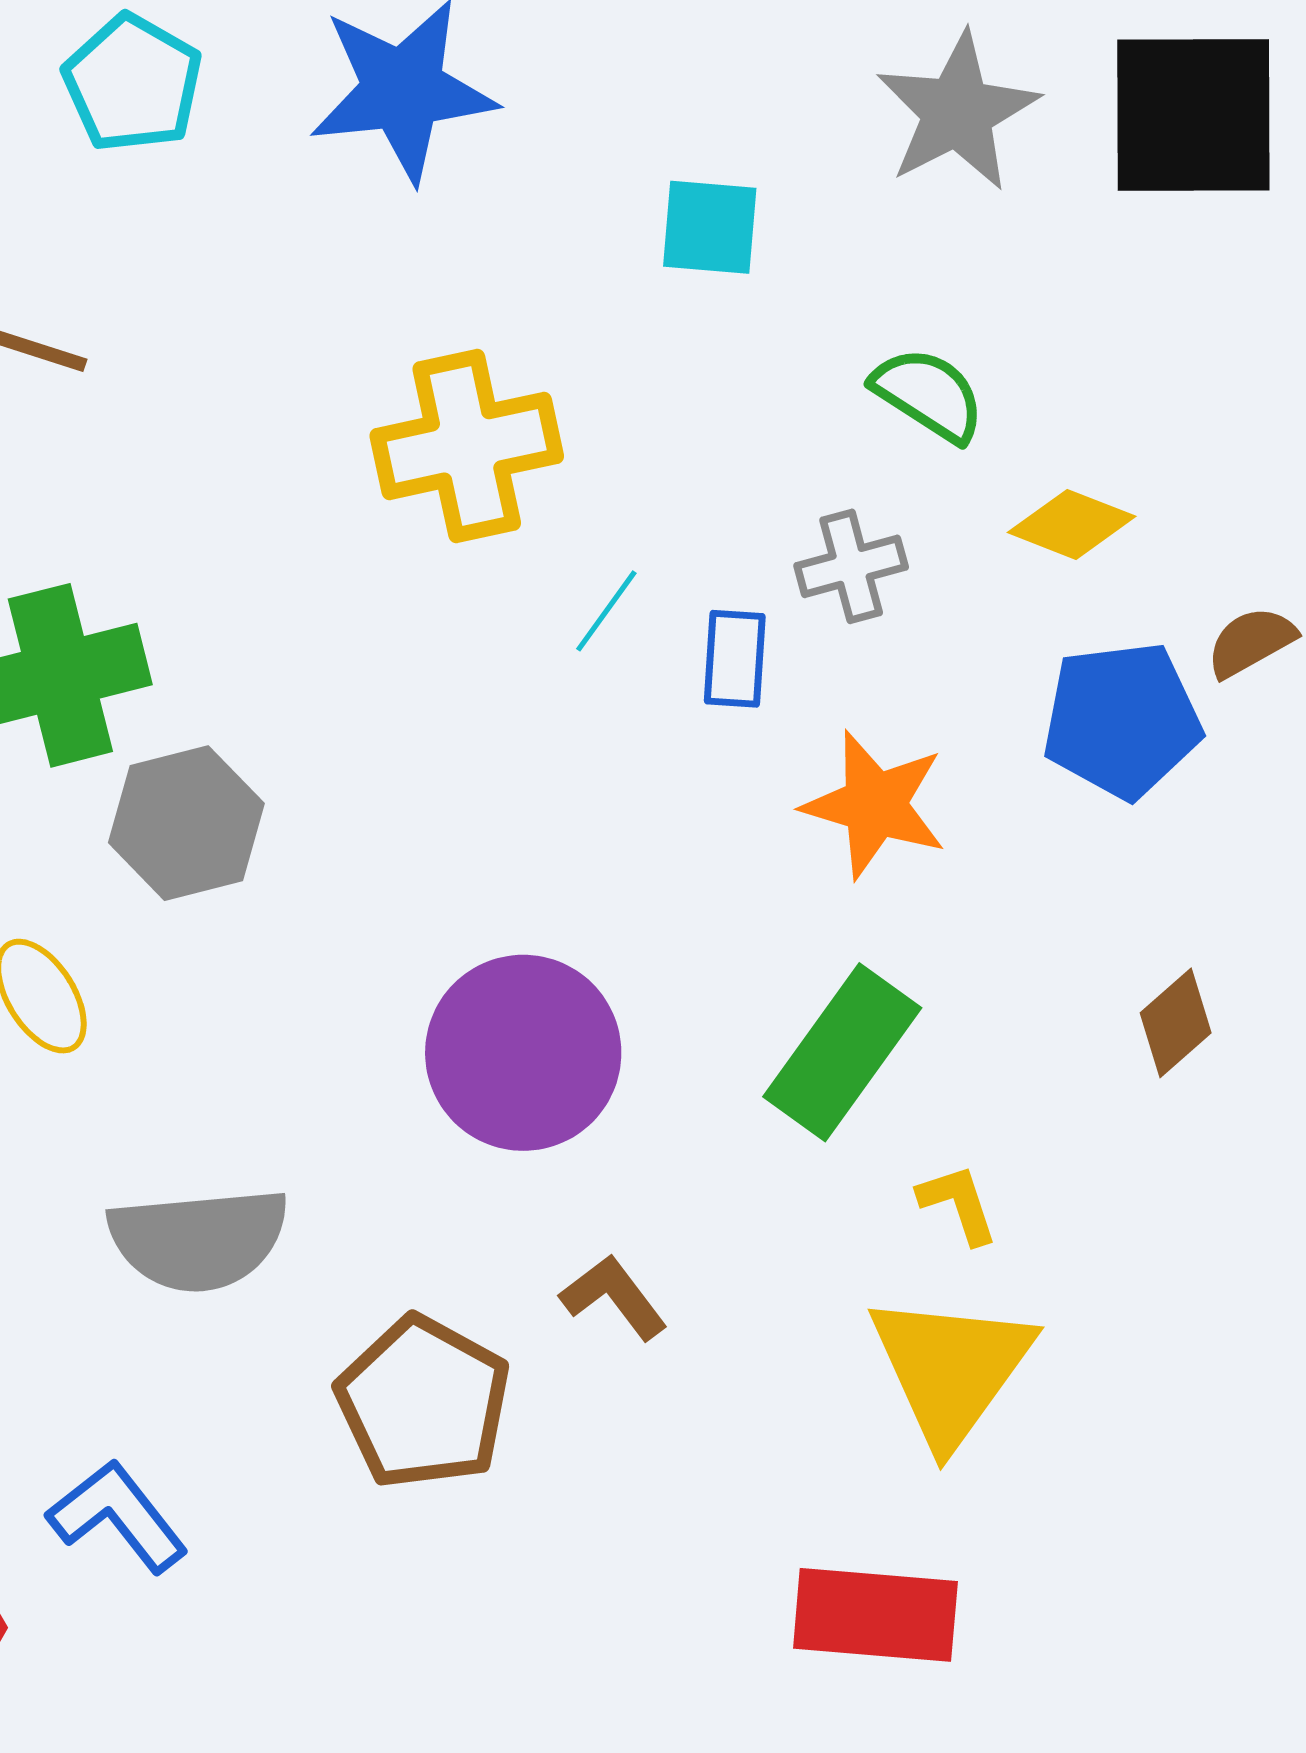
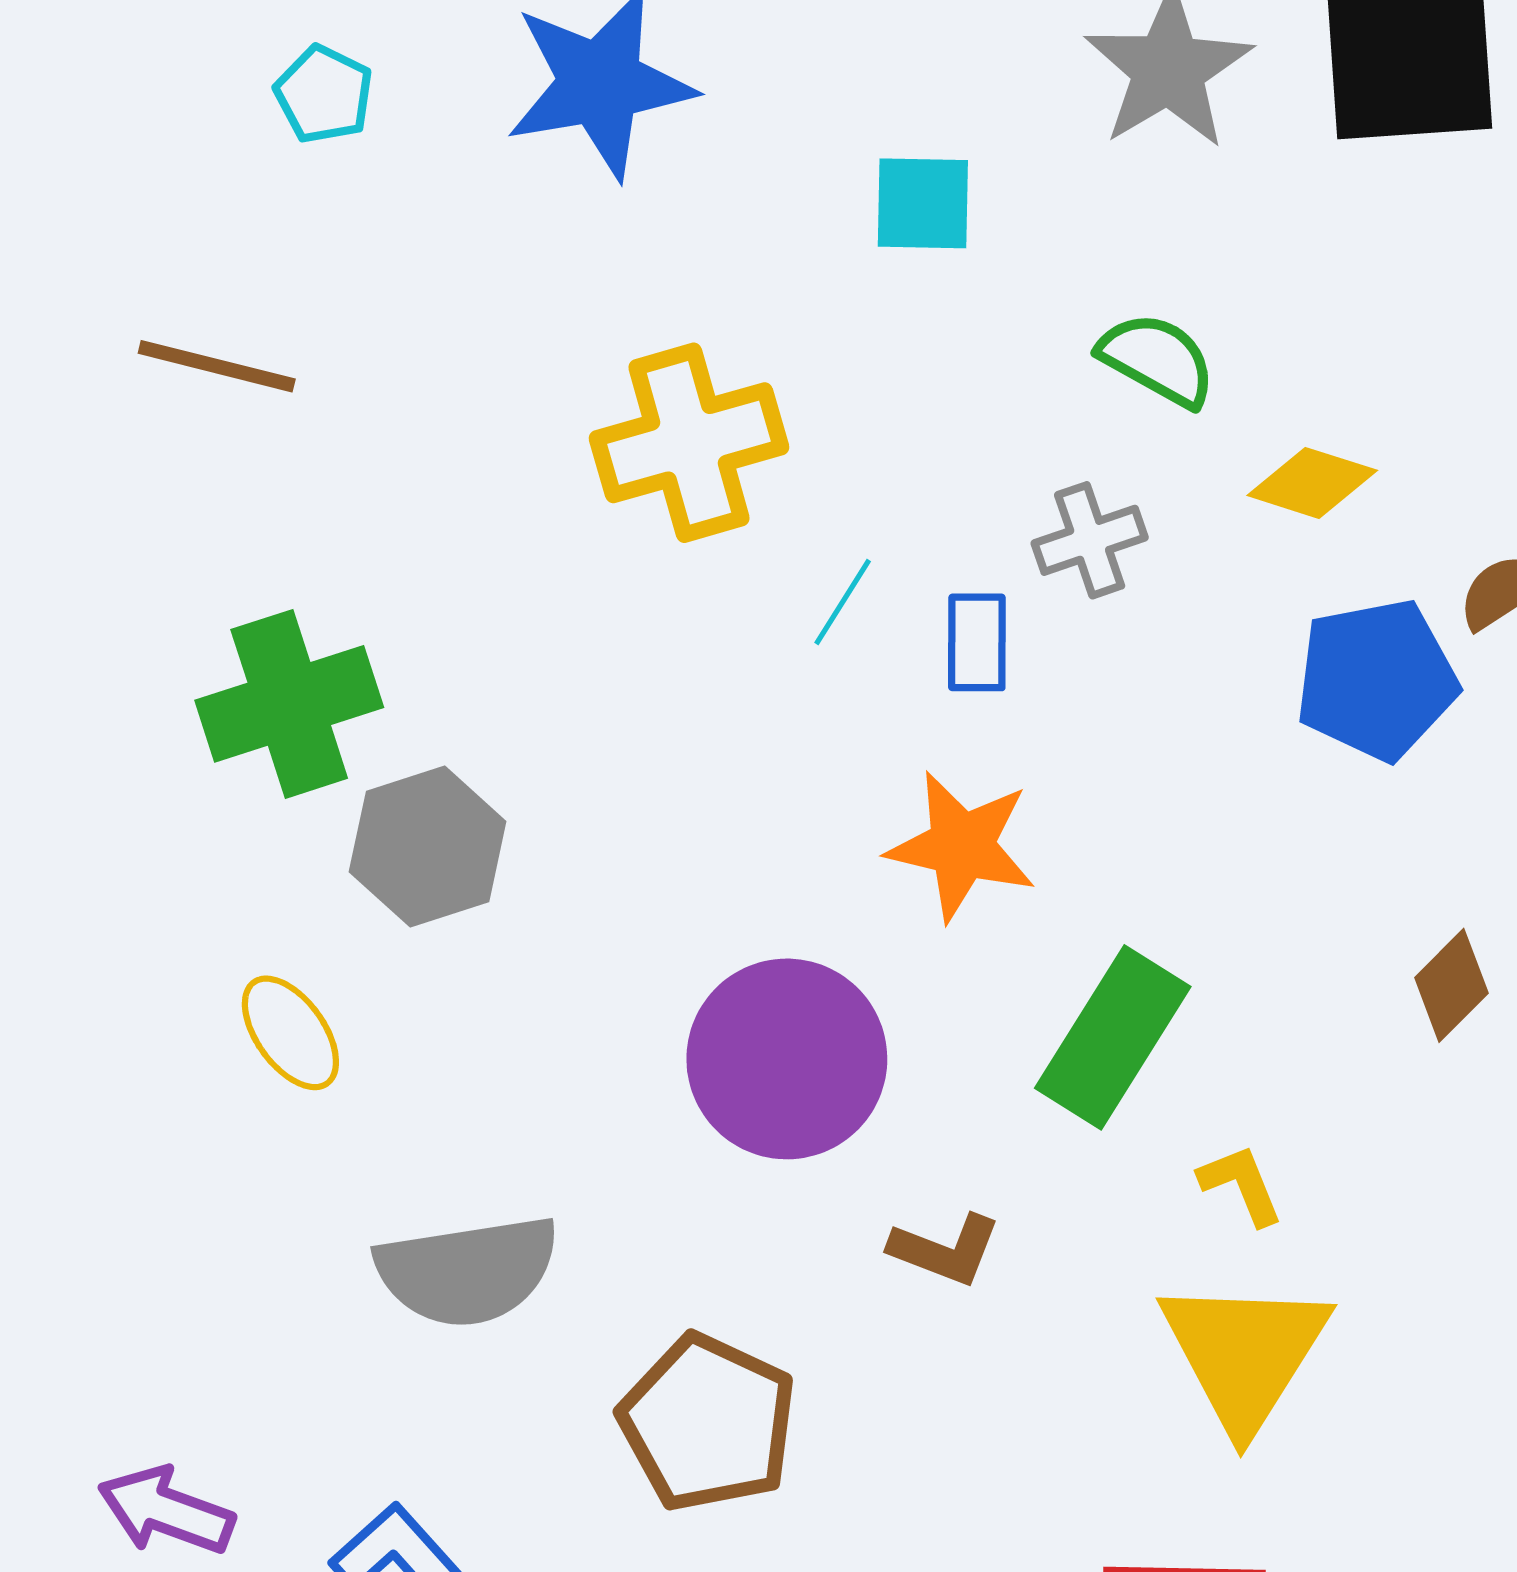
cyan pentagon: (133, 83) -> (324, 94), size x0.7
orange star: (875, 805) -> (962, 846), moved
brown L-shape: (614, 1297) -> (945, 1250), moved, turned 152

